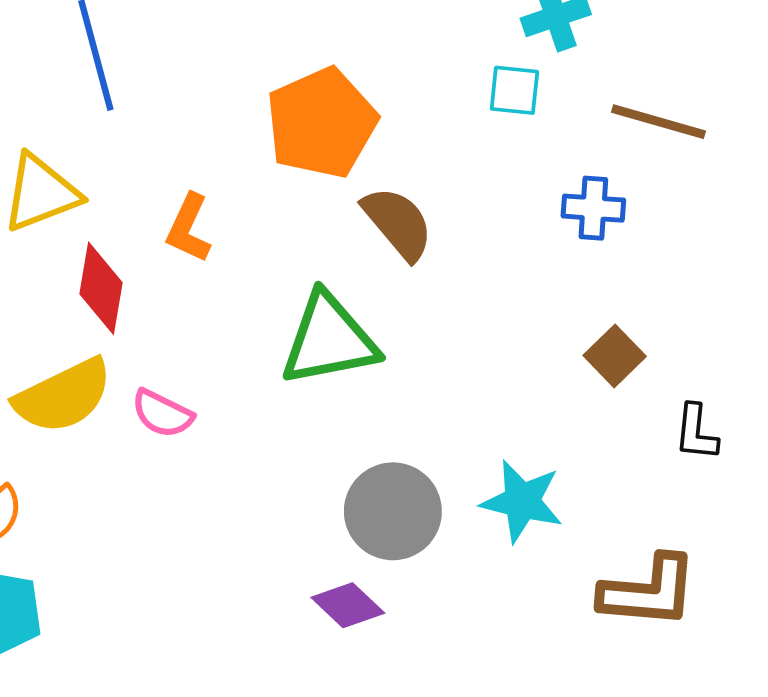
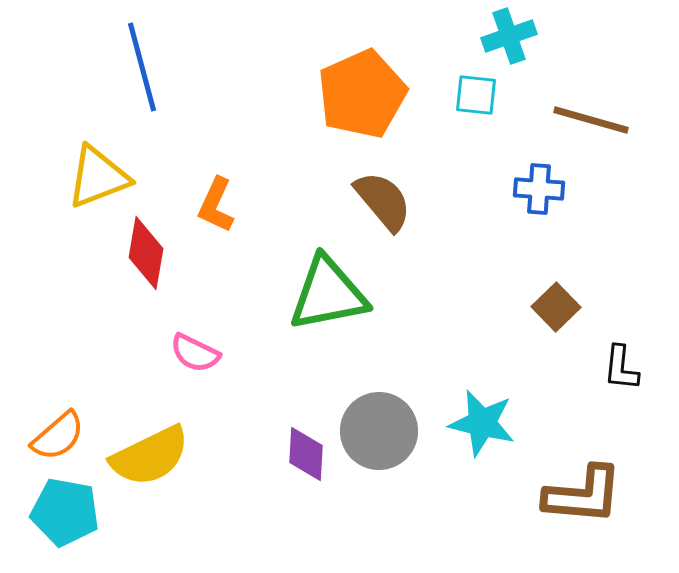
orange pentagon: (321, 123) -> (362, 94), moved
yellow semicircle: (63, 396) -> (150, 456), moved
purple diamond: (348, 605) -> (306, 454), moved, turned 50

